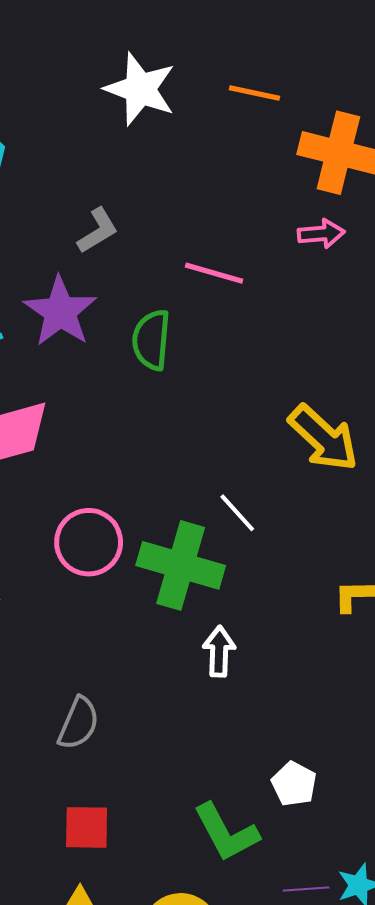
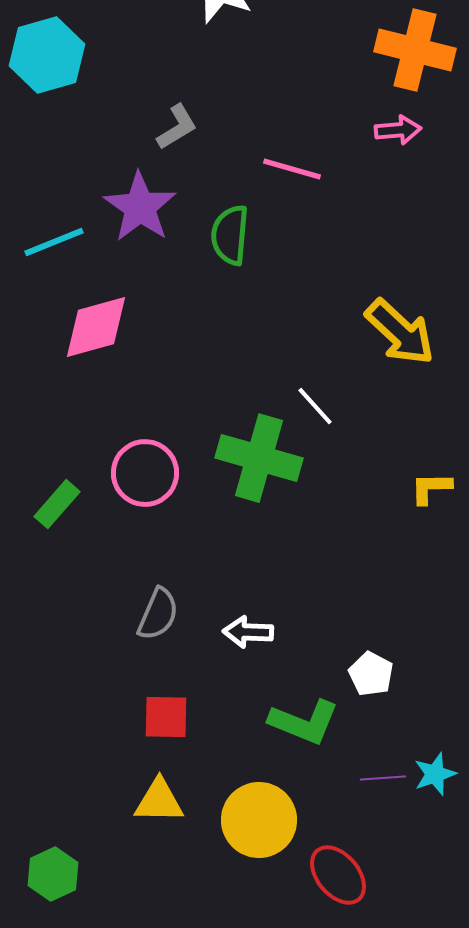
pink circle: (89, 542) -> (145, 473), moved
white arrow: (219, 651) -> (248, 632), moved, turned -90
green L-shape: (226, 832) -> (304, 722), turned -40

